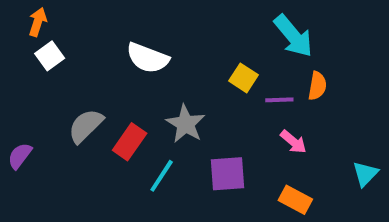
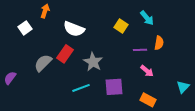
orange arrow: (38, 22) -> (45, 11), moved
cyan arrow: (293, 36) -> (147, 18), size x0.7
yellow square: (243, 78) -> (121, 26), moved
red rectangle: (130, 142) -> (65, 54), moved
cyan line: (162, 176) -> (81, 88), turned 36

